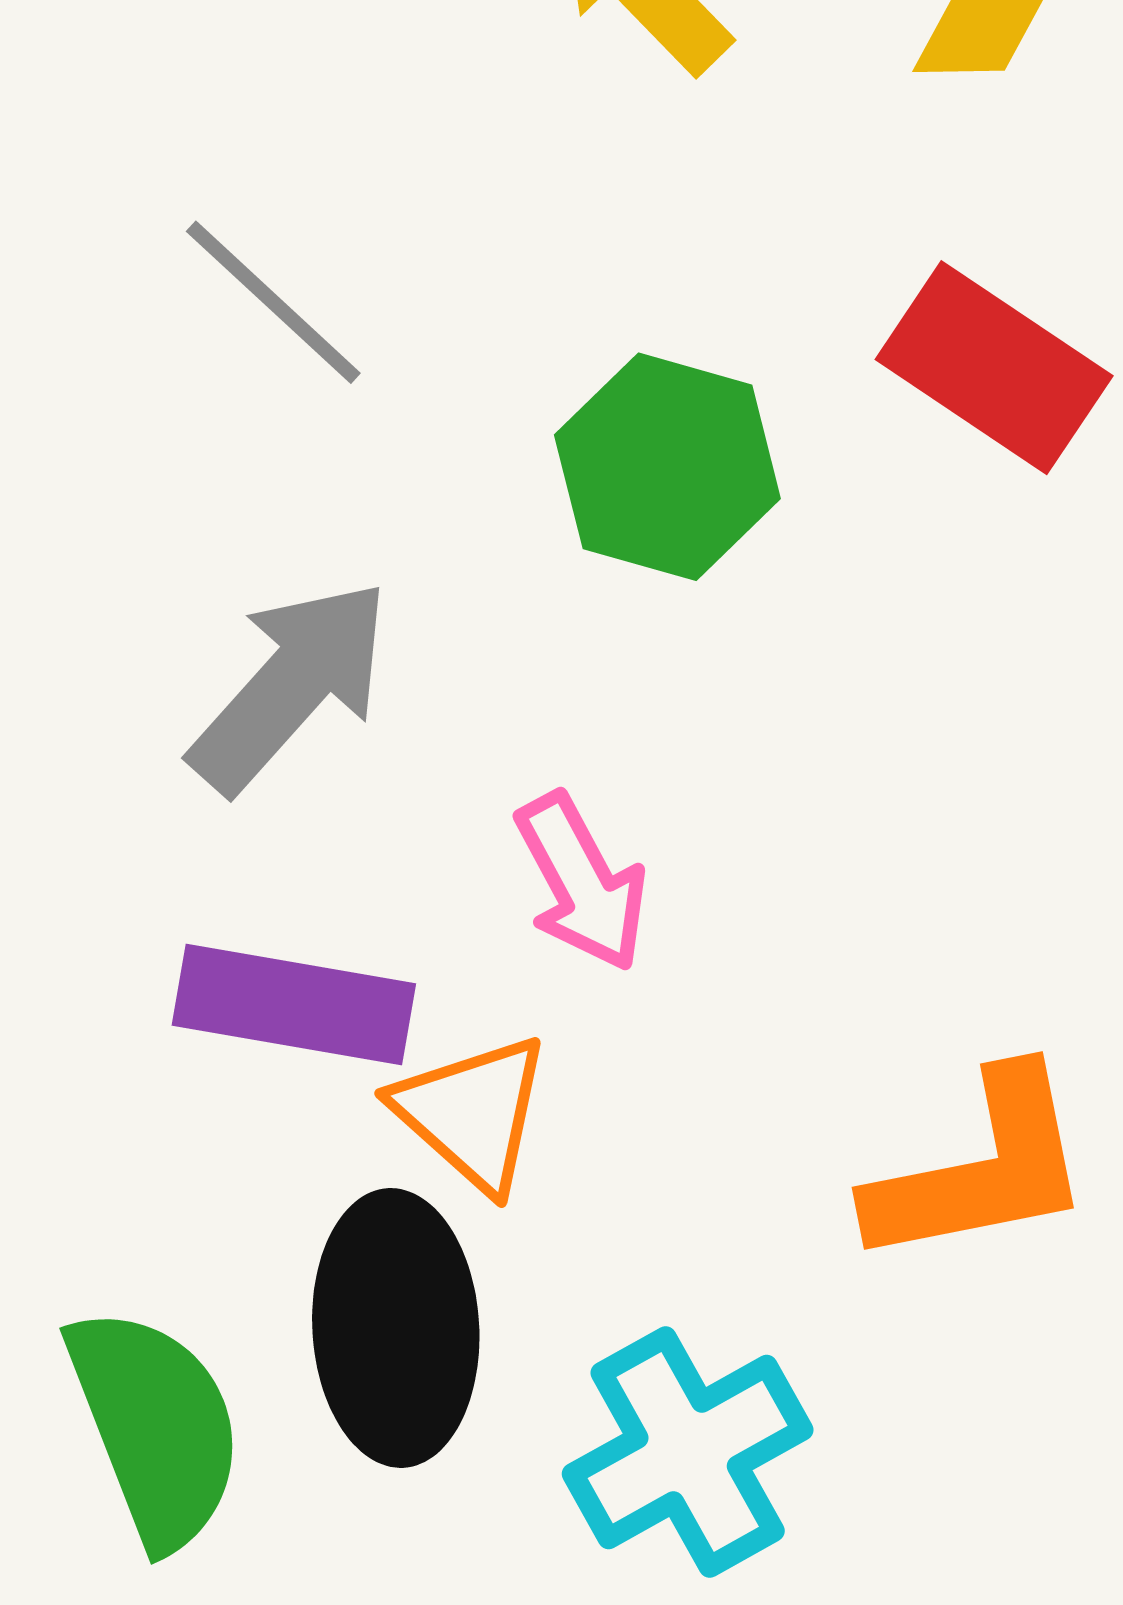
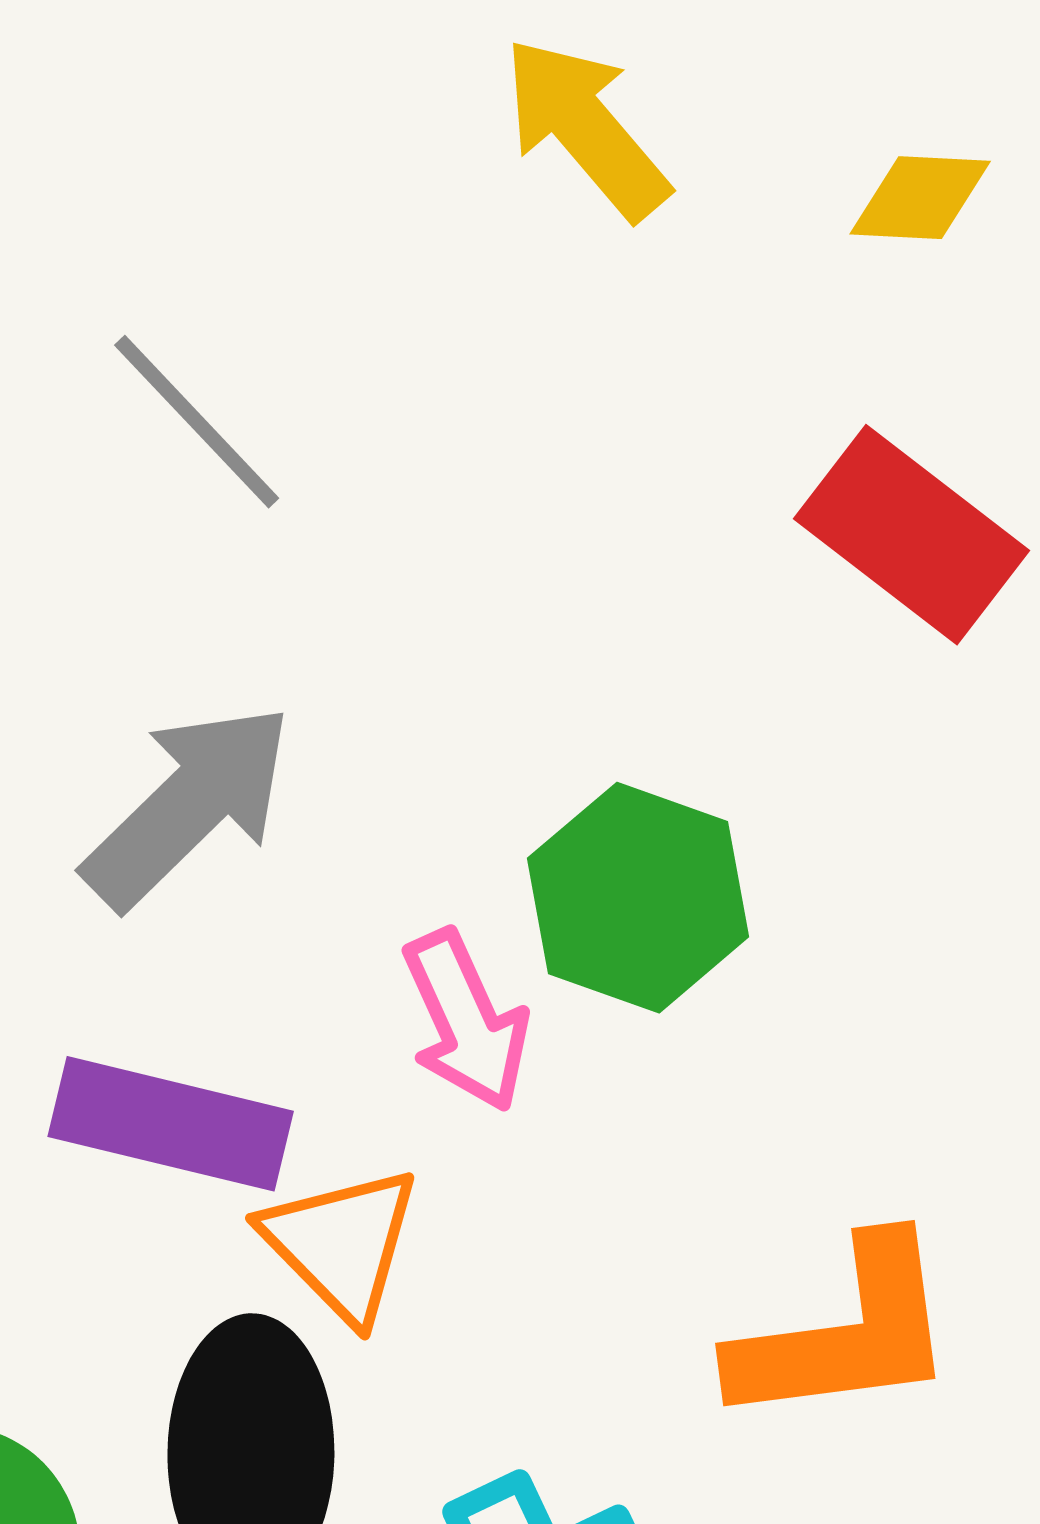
green hexagon: (667, 467) -> (638, 898), moved

